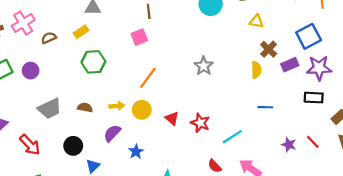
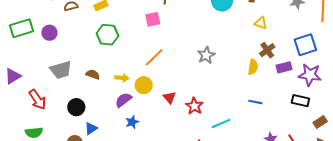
purple semicircle: (112, 133) -> (123, 100), moved

